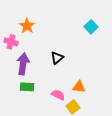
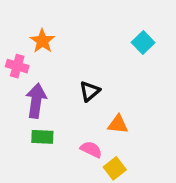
orange triangle: (79, 87) -> (118, 124), moved

